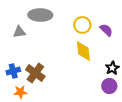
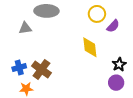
yellow circle: (82, 25) -> (97, 14), moved
purple semicircle: (106, 30) -> (113, 26), turned 88

